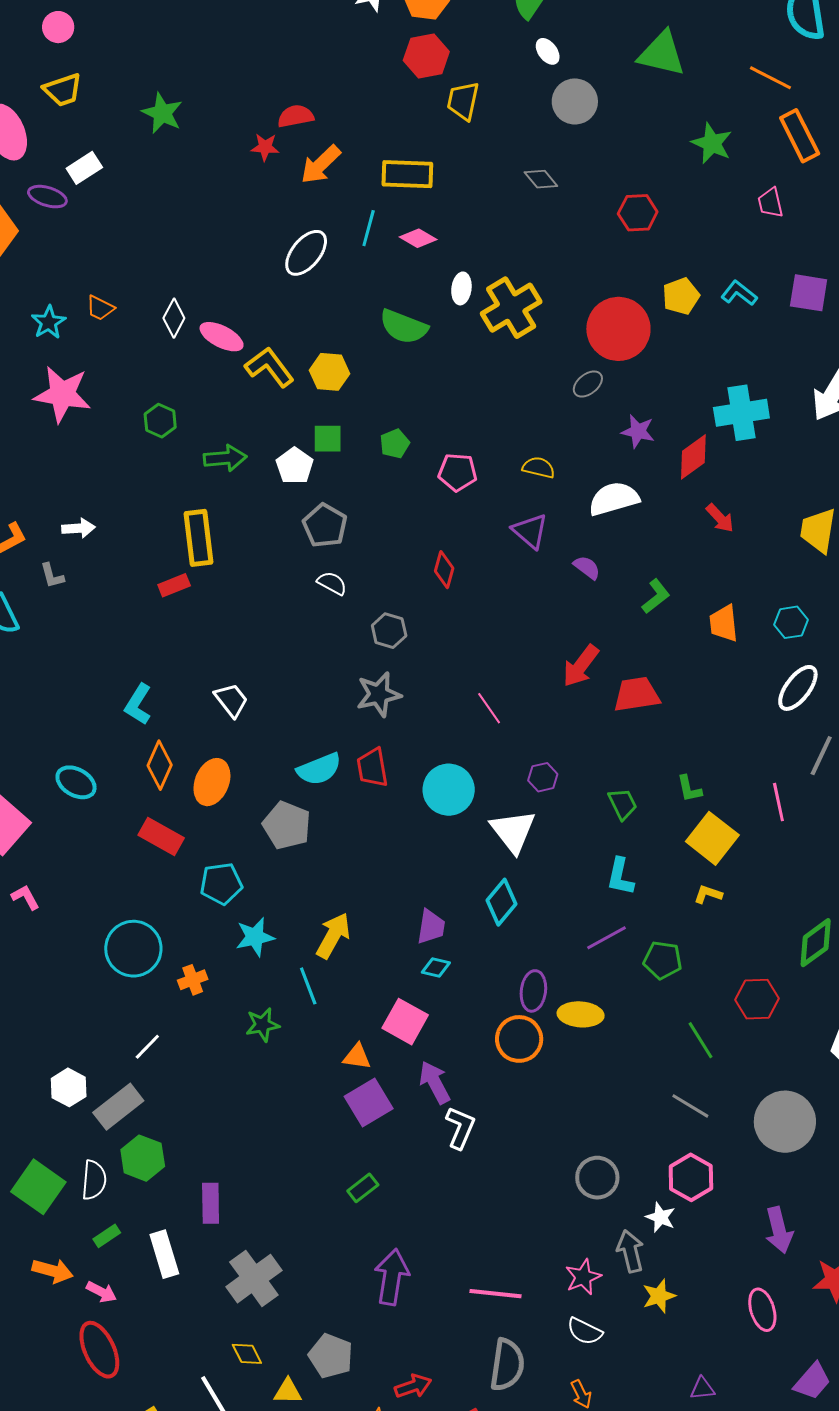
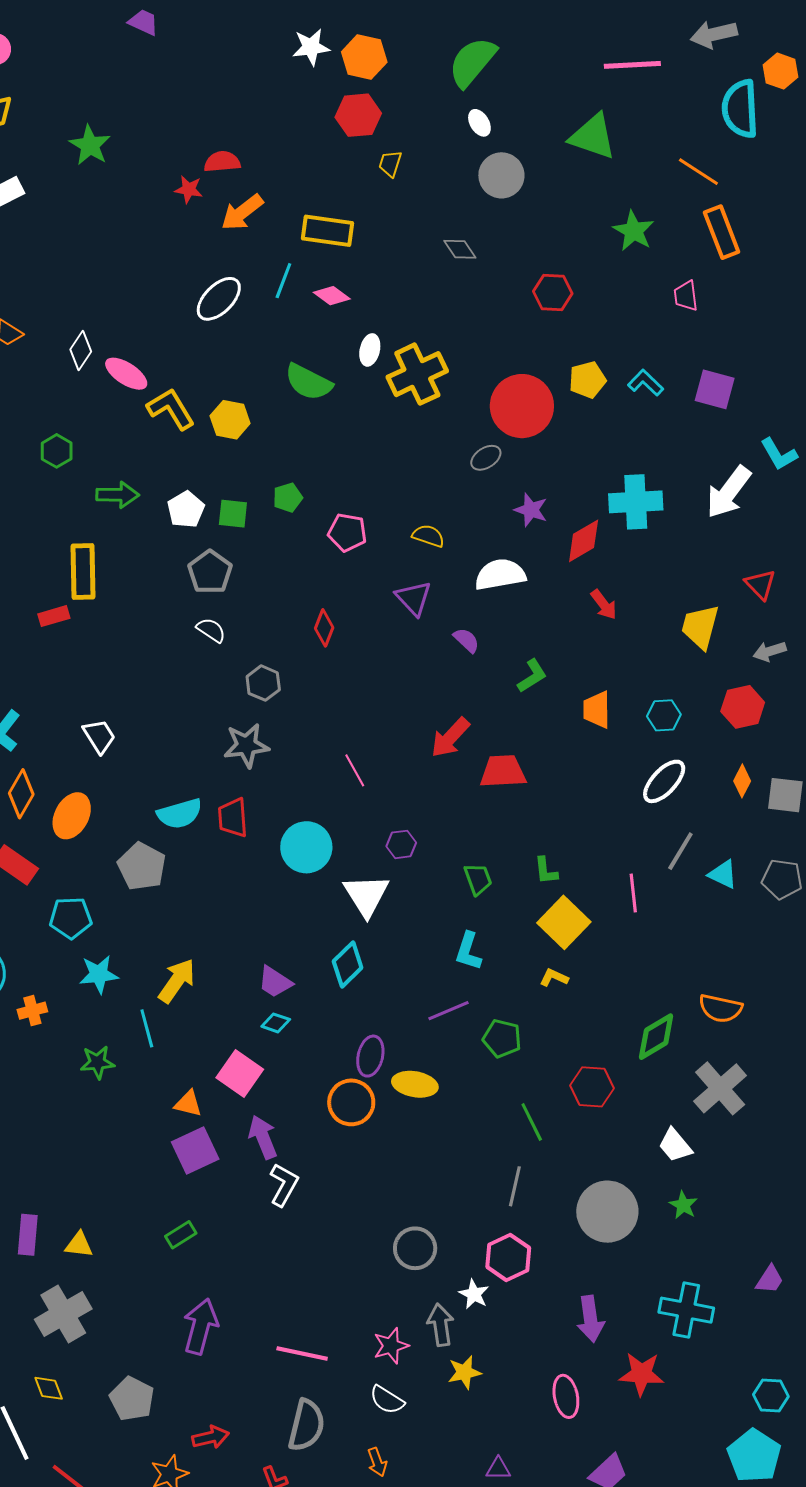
yellow trapezoid: (463, 101) -> (390, 164), size x0.7
green square: (328, 439) -> (233, 514), moved
purple trapezoid: (431, 927) -> (275, 982), turned 108
gray line: (690, 1106) -> (515, 1186), turned 66
yellow triangle: (288, 1391) -> (79, 1245), moved

